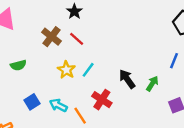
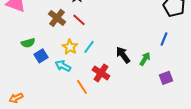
blue square: (32, 102) -> (41, 56), moved
cyan arrow: (58, 105) -> (63, 66), moved

